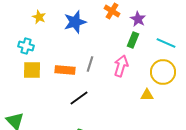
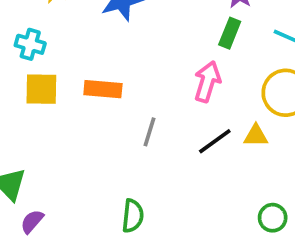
gray line: (90, 64) -> (150, 132), moved
black line: (79, 98) -> (215, 141), moved

